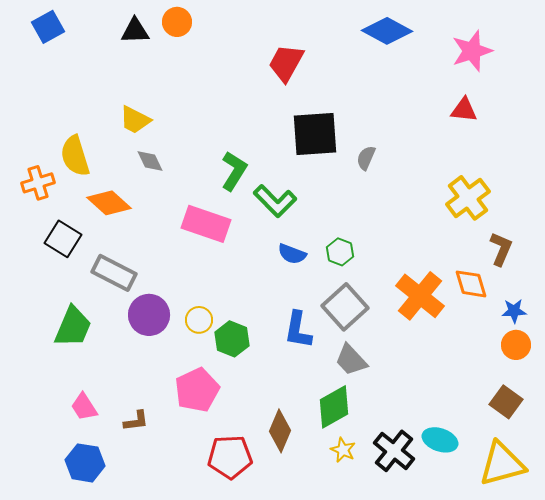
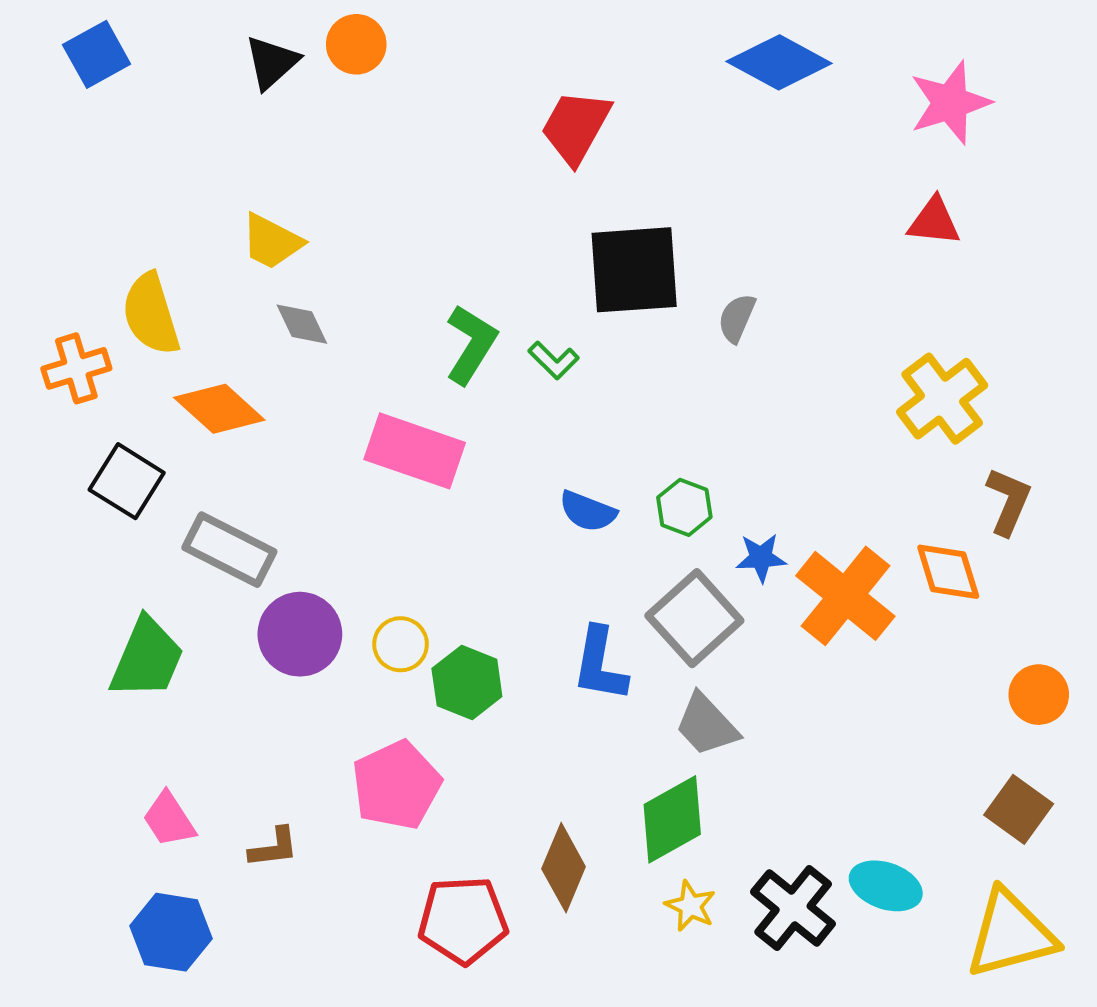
black triangle: (135, 31) -> (272, 62), turned -40
green L-shape: (275, 201) -> (554, 360), moved, size x0.6
blue star: (514, 311) -> (761, 558), moved

